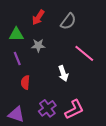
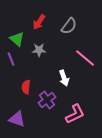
green triangle: (16, 34) -> (17, 39), turned 42
purple line: (17, 58) -> (11, 59), moved
purple cross: (47, 108) -> (47, 100), moved

